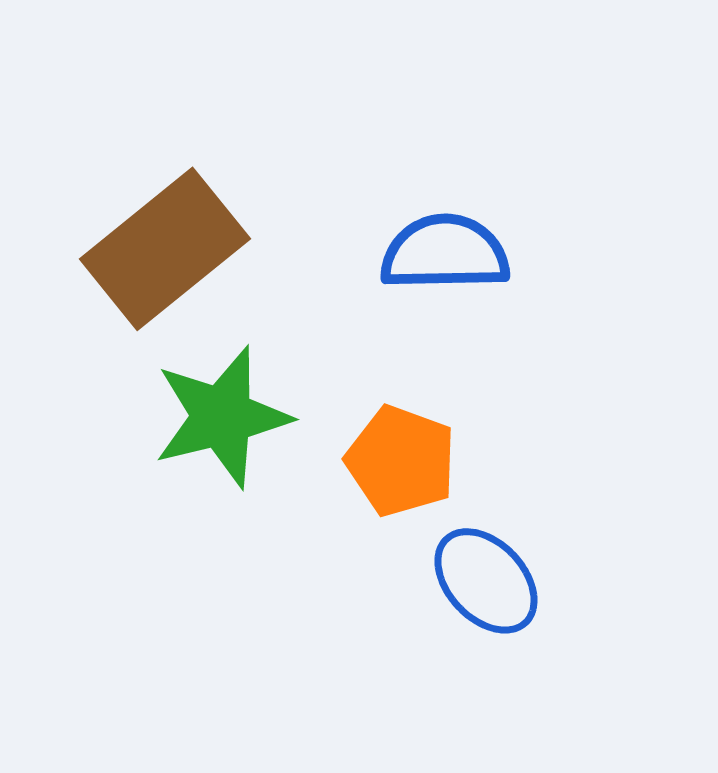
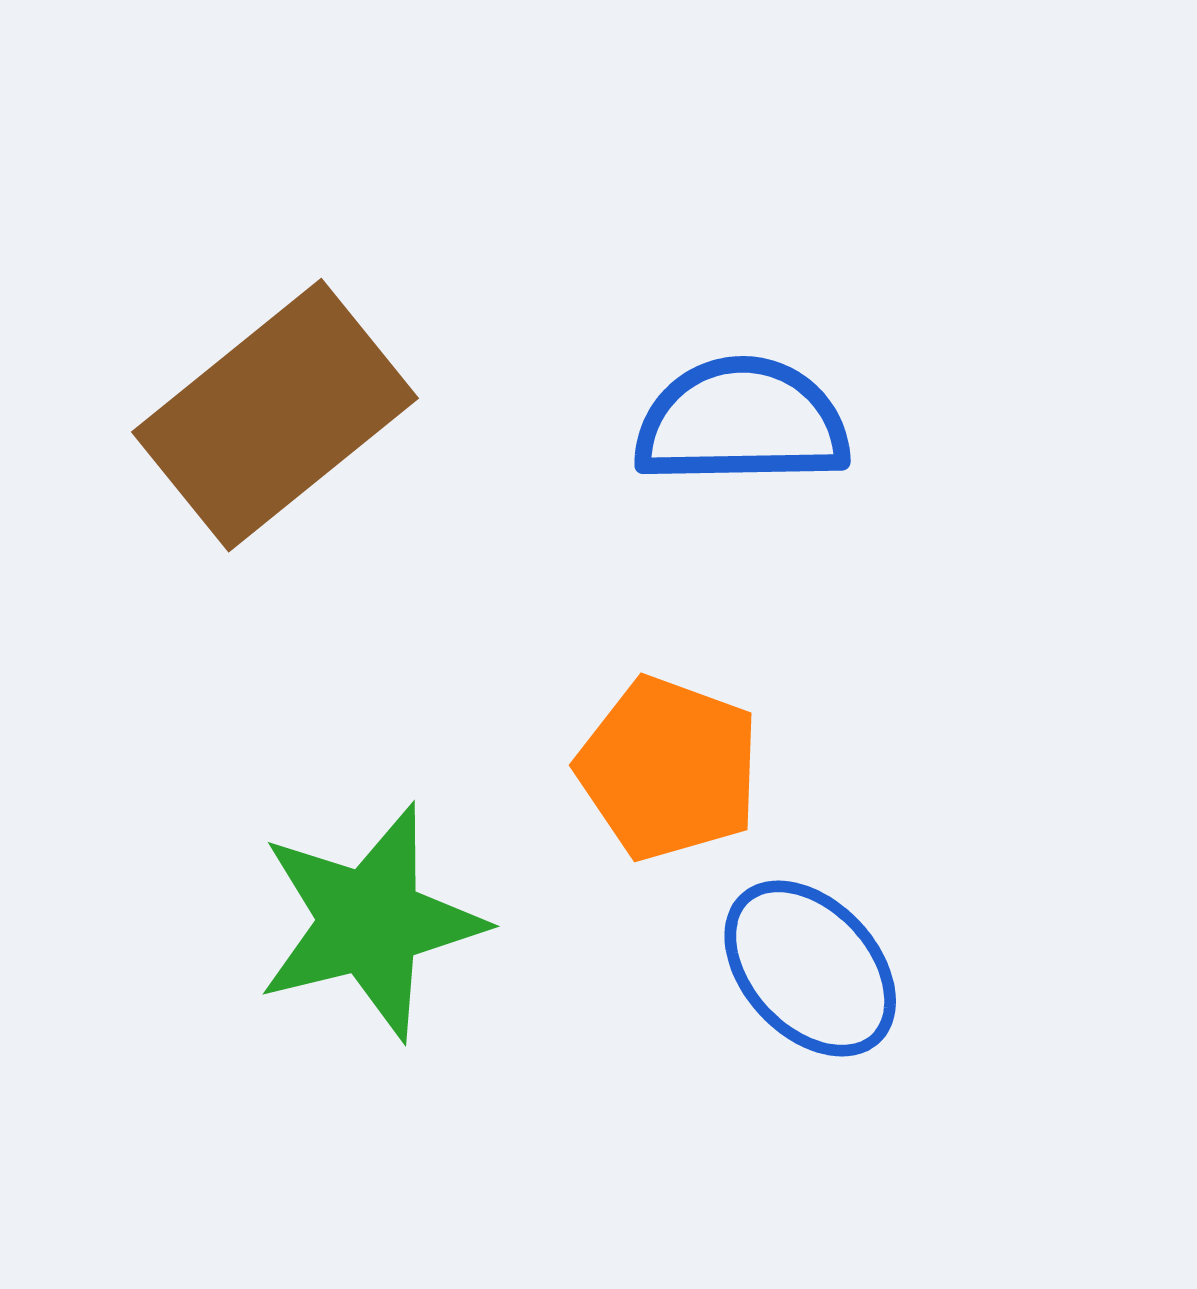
green star: (222, 417) -> (370, 922), moved

